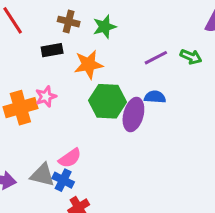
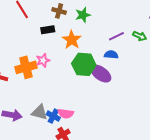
orange star: (89, 64) -> (72, 40), turned -30
blue semicircle: (155, 97) -> (111, 55), moved
purple ellipse: (133, 115) -> (101, 74), turned -70
pink semicircle: (70, 158) -> (66, 114), moved, turned 42

